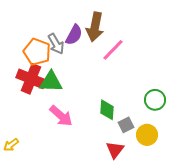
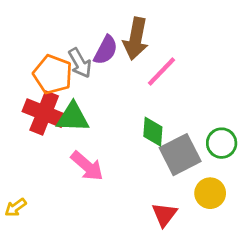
green diamond: (107, 110) -> (153, 132), moved
gray square: (126, 125) -> (180, 155), moved, size x1.8

